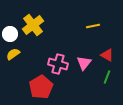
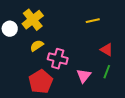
yellow semicircle: (13, 54) -> (37, 46), moved
pink triangle: (84, 63) -> (84, 76), moved

